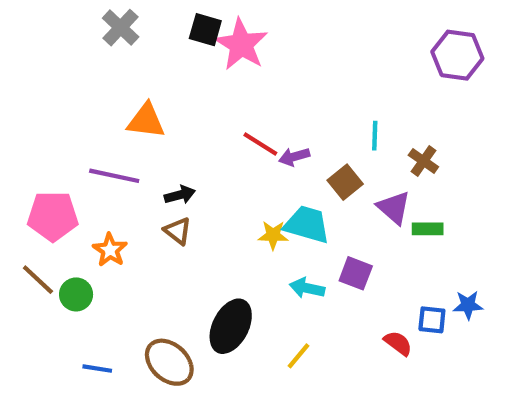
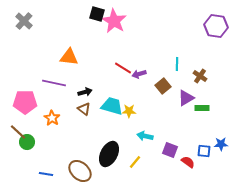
gray cross: (121, 28) -> (24, 21), moved
purple triangle: (394, 208) -> (186, 98), turned 48
cyan trapezoid: (307, 225) -> (112, 106), moved
purple square: (356, 273) -> (170, 150), moved
green circle: (76, 294) -> (27, 142), moved
yellow line: (298, 356) -> (135, 162), moved

